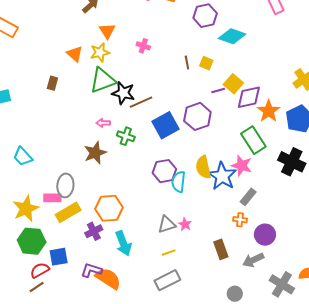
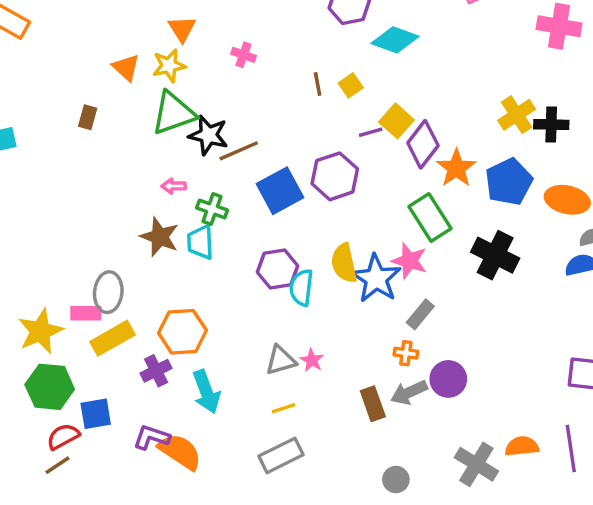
yellow square: (206, 63) -> (351, 85), turned 32
purple diamond: (249, 97) -> (423, 144), turned -40
brown star: (95, 153) -> (160, 237), turned -30
cyan trapezoid: (23, 156) -> (200, 242), moved, turned 40
gray arrow: (253, 260) -> (409, 392), moved

